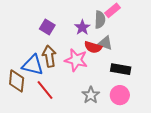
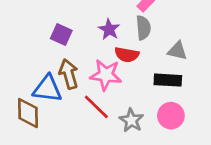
gray semicircle: (100, 20) -> (143, 28), moved
gray triangle: (105, 43) -> (177, 51), moved
red line: (45, 90) -> (96, 107), moved

